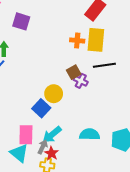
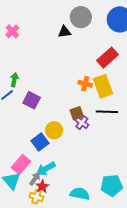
purple square: (21, 21) -> (32, 100), moved
yellow rectangle: (96, 40) -> (103, 86), turned -35
cyan semicircle: (90, 134) -> (80, 194), moved
pink rectangle: (26, 135) -> (21, 165), turned 30

